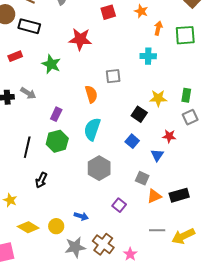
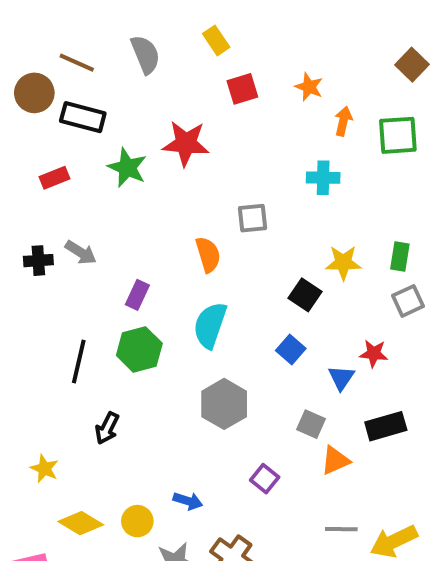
green star: (51, 64) -> (127, 168), moved
red star: (169, 136) -> (374, 353), moved
black rectangle: (179, 195) -> (386, 426), moved

